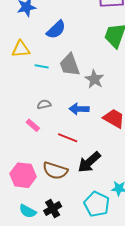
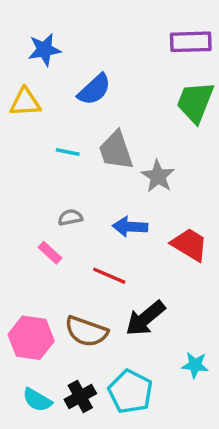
yellow triangle: (21, 49) -> (25, 102), moved
cyan pentagon: (97, 204) -> (130, 392), moved

